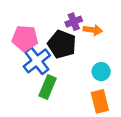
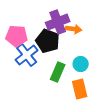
purple cross: (74, 22) -> (58, 22), size x1.6
green rectangle: (48, 87) -> (58, 72), moved

